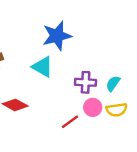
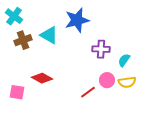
cyan triangle: (43, 67) -> (49, 35), moved
purple cross: (86, 82) -> (101, 49), moved

